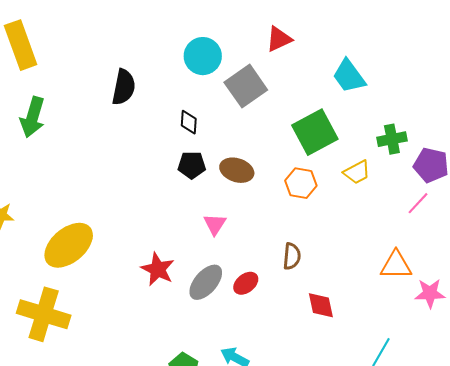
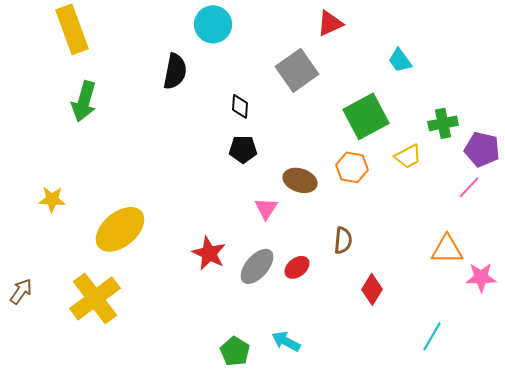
cyan circle: (203, 56) -> (213, 24), moved
cyan trapezoid: (349, 76) -> (400, 60), size x0.7
brown ellipse: (237, 170) -> (300, 180), moved
red diamond: (321, 305) -> (372, 289), turned 44
yellow cross: (44, 314) -> (95, 298), turned 36

